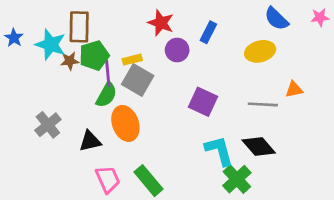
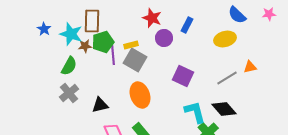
green semicircle: (106, 95) -> (69, 66), moved
gray line: (263, 104) -> (227, 78), turned -35
orange ellipse: (125, 123) -> (140, 95), moved

